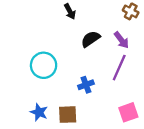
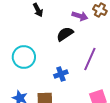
black arrow: (70, 11) -> (38, 10), moved
purple arrow: (121, 40) -> (80, 16), moved, turned -35

